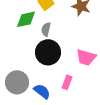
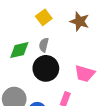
green diamond: (26, 19) -> (19, 50), moved

